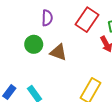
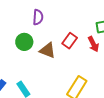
red rectangle: (87, 20) -> (70, 41), moved, size x0.7

